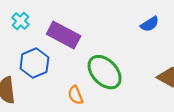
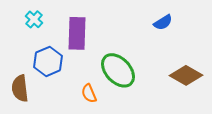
purple rectangle: (64, 35) -> (77, 33), turned 64

